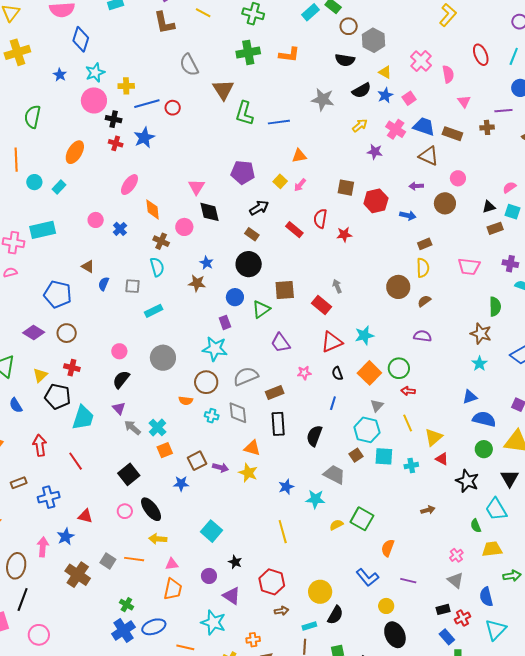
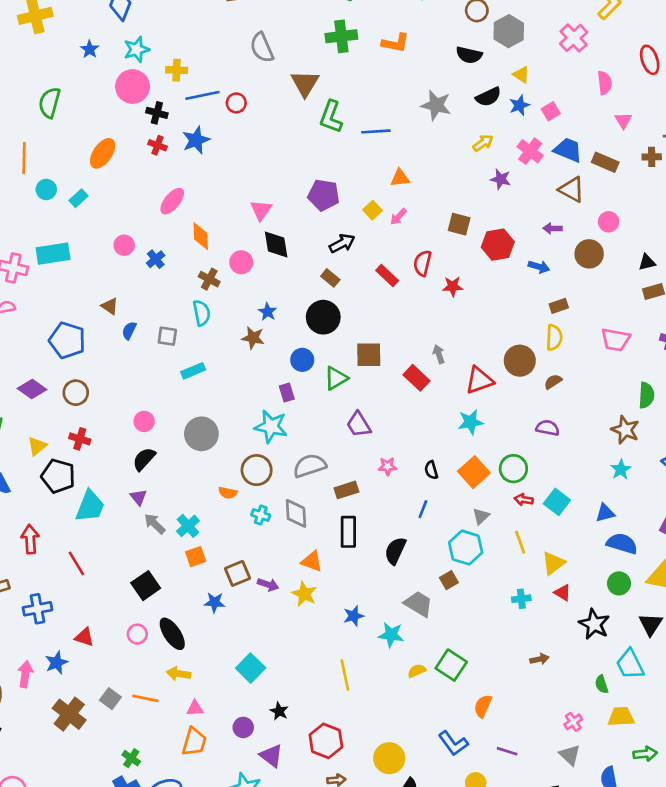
pink cross: (421, 61) -> (574, 38), moved
red triangle: (332, 342) -> (479, 380), moved
cyan square: (384, 456) -> (557, 502), moved, turned 30

